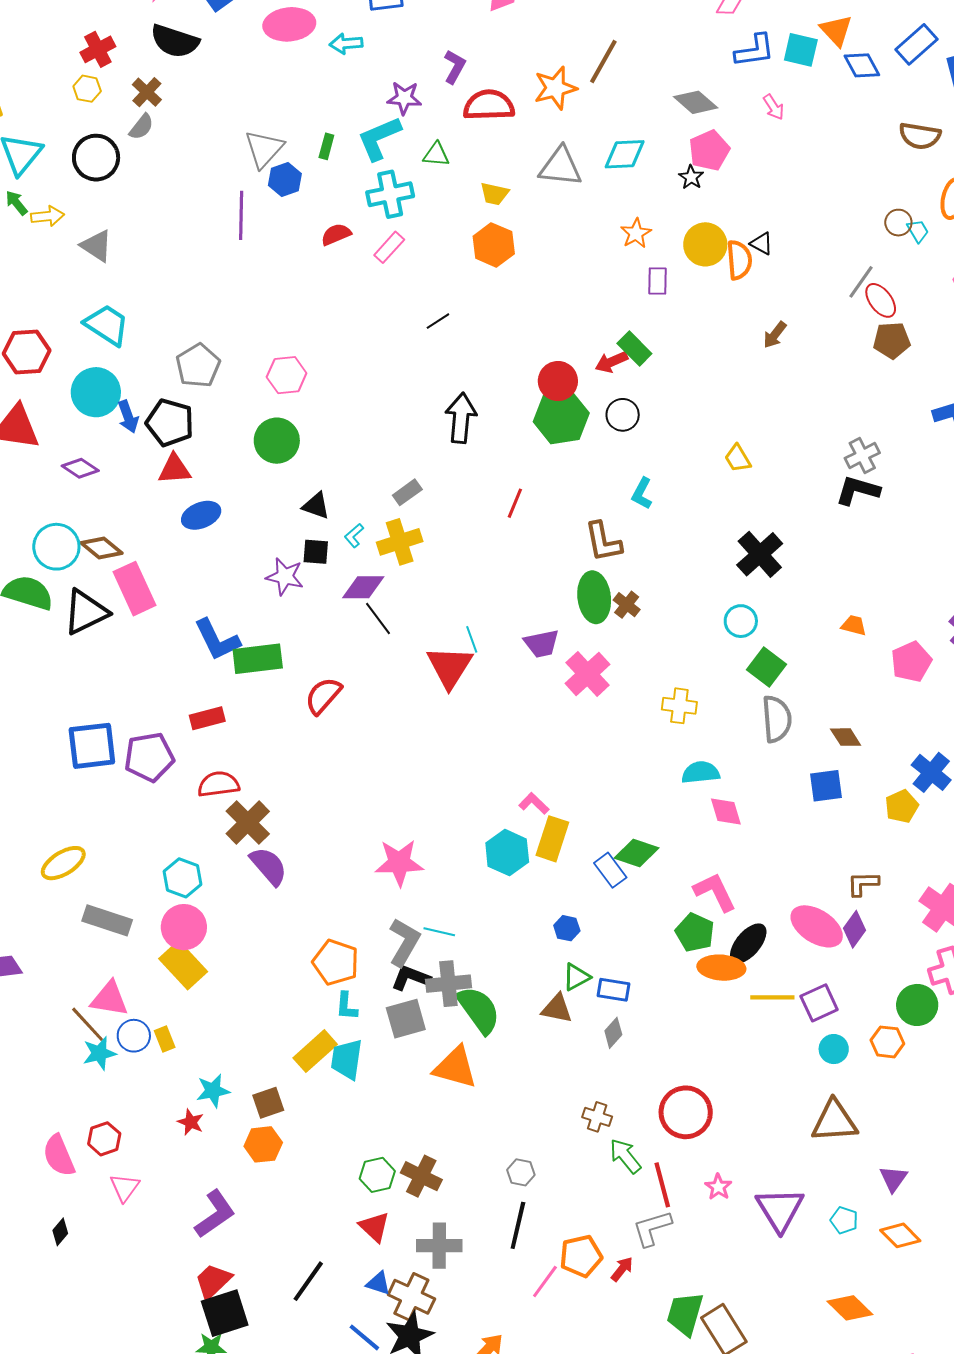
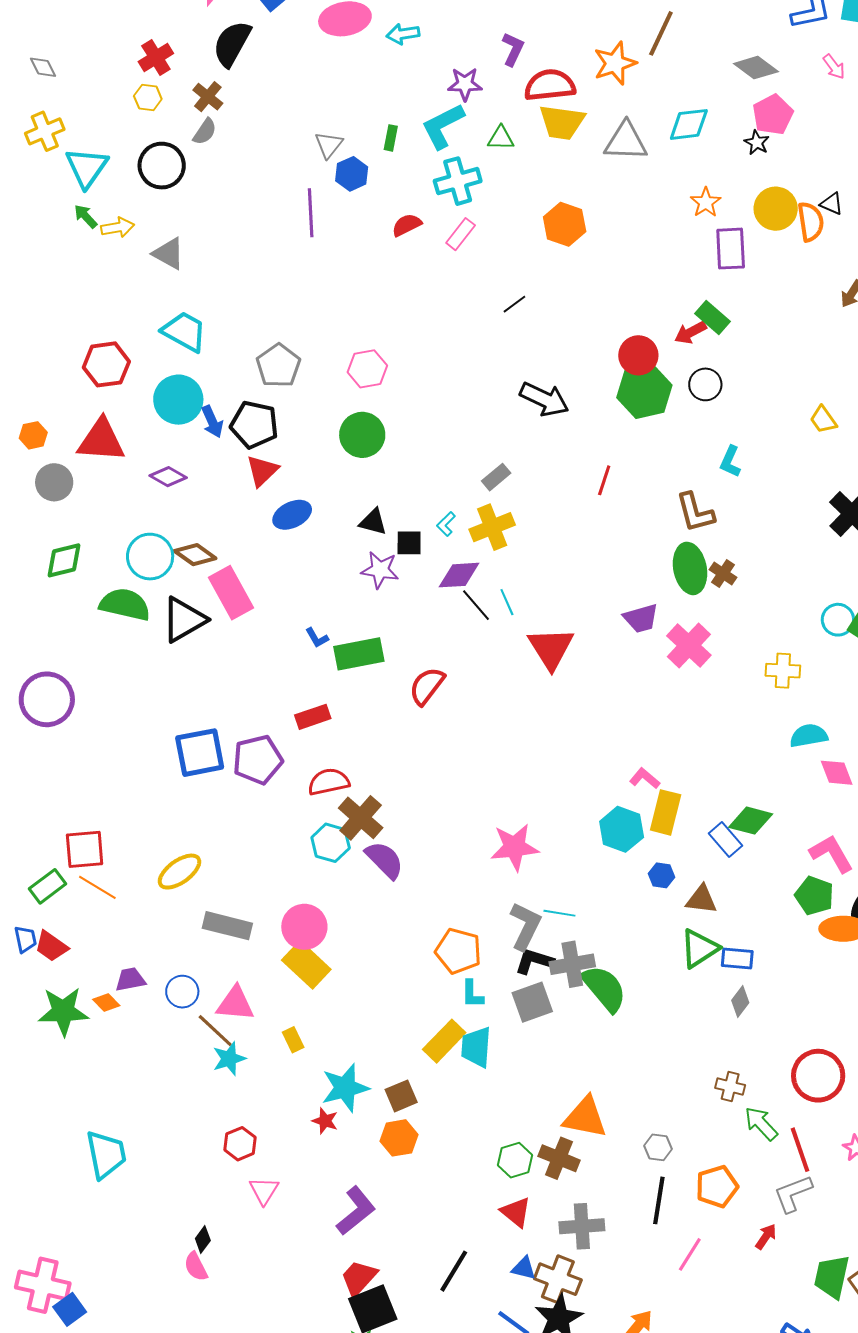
black semicircle: (175, 41) -> (232, 44), turned 105
gray triangle: (264, 149) -> (329, 145), size x0.7
yellow trapezoid: (494, 194) -> (562, 122), moved, size x1.6
purple rectangle: (657, 281) -> (731, 249), size x1.5
black arrow: (461, 418) -> (544, 399), turned 114
red triangle: (174, 469) -> (262, 471), turned -36
black triangle: (316, 506) -> (373, 522), moved
cyan circle: (741, 621) -> (838, 620), moved
cyan line: (472, 639) -> (507, 602), moved
blue L-shape: (217, 640) -> (317, 638), size x0.5
cyan hexagon: (182, 878) -> (331, 843), moved
blue hexagon: (567, 928) -> (661, 875), moved
green triangle: (576, 977) -> (699, 948), size x1.4
brown triangle: (557, 1009) -> (701, 899), moved
blue circle: (134, 1036) -> (182, 992), moved
orange triangle: (455, 1067) -> (585, 1117), moved
cyan star: (213, 1091) -> (345, 1088), size x1.4
pink semicircle: (59, 1156) -> (196, 1267), moved, size x0.7
orange pentagon: (581, 1256) -> (717, 1186), moved

